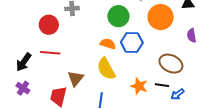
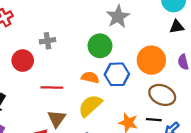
orange circle: (161, 17) -> (151, 60), moved
red line: (50, 53) -> (52, 88), moved
yellow semicircle: (106, 69) -> (90, 106), turned 80

